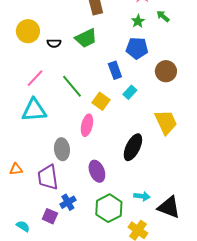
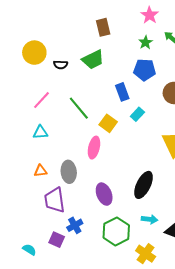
cyan triangle: (34, 110) -> (40, 132), size x0.6
black ellipse: (133, 147) -> (144, 185), moved
orange triangle: (16, 169) -> (40, 171), moved

